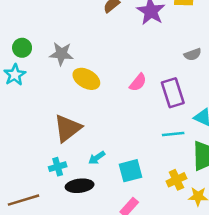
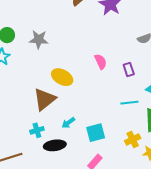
yellow ellipse: (86, 79) -> (62, 77), moved
pink semicircle: (138, 82) -> (101, 62), turned -63
purple rectangle: (173, 93) -> (129, 70), size x0.6

